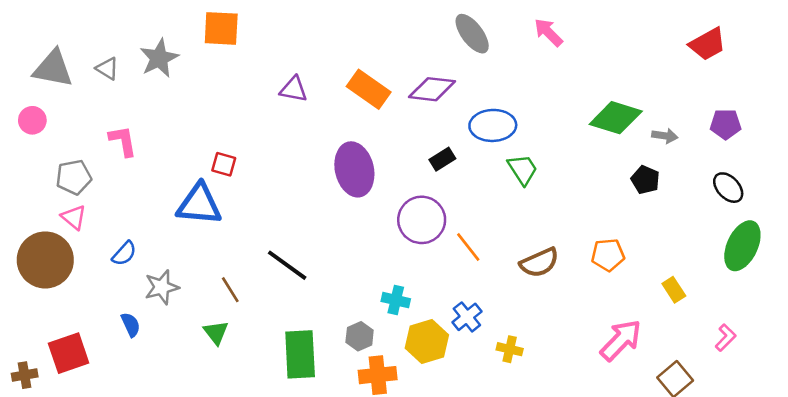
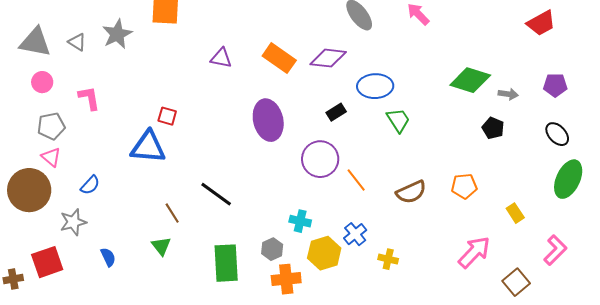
pink circle: (32, 120) -> (42, 82), moved
gray star: (162, 287) -> (73, 222), moved
blue semicircle: (131, 325) -> (108, 257), moved
pink L-shape: (726, 338) -> (555, 250), size x1.4

